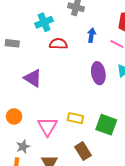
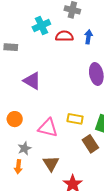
red semicircle: (58, 44) -> (64, 36), moved
pink triangle: (48, 126) -> (48, 128), turned -45
brown rectangle: (83, 151) -> (90, 144), moved

